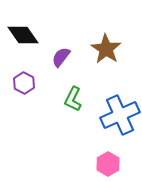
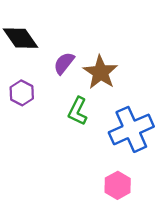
brown star: (106, 49) -> (100, 72), moved

